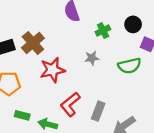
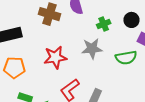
brown cross: (33, 43) -> (49, 14), moved, turned -35
gray star: (92, 58) -> (92, 49), size x1.5

